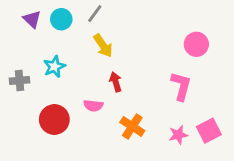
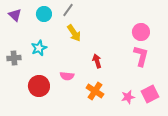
purple triangle: (32, 19) -> (15, 15), moved
red arrow: (116, 82) -> (97, 61), moved
pink L-shape: (181, 86) -> (141, 56), moved

